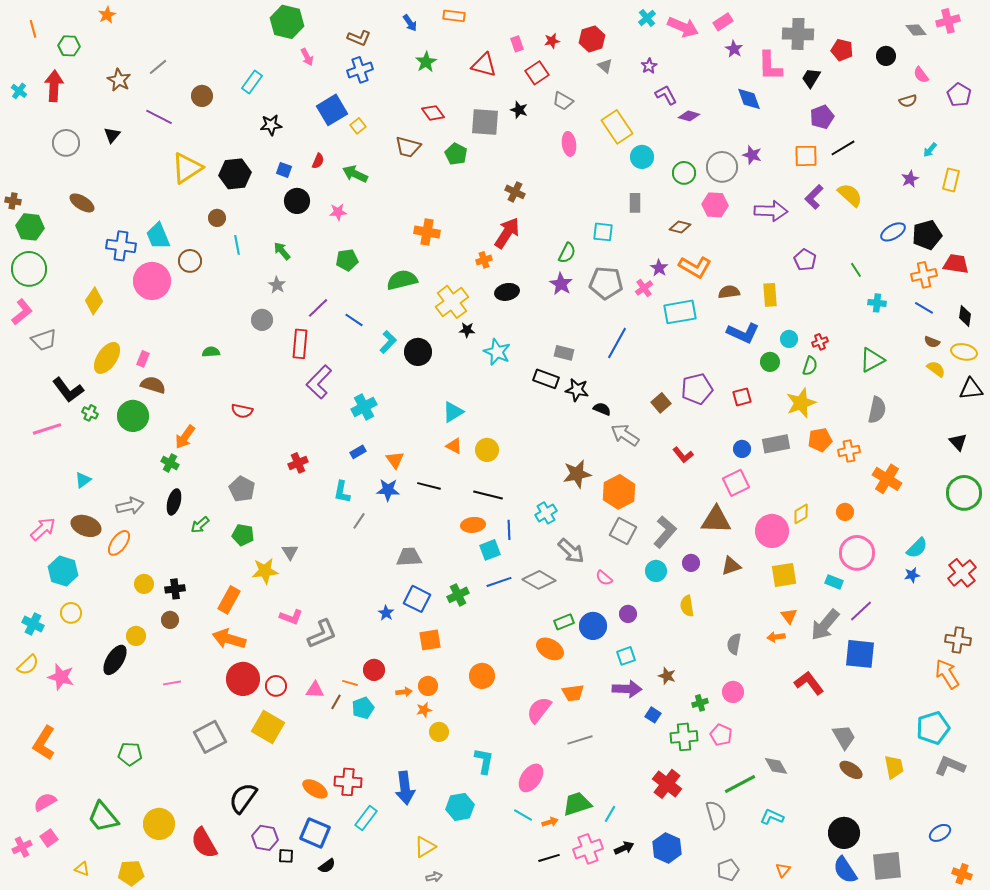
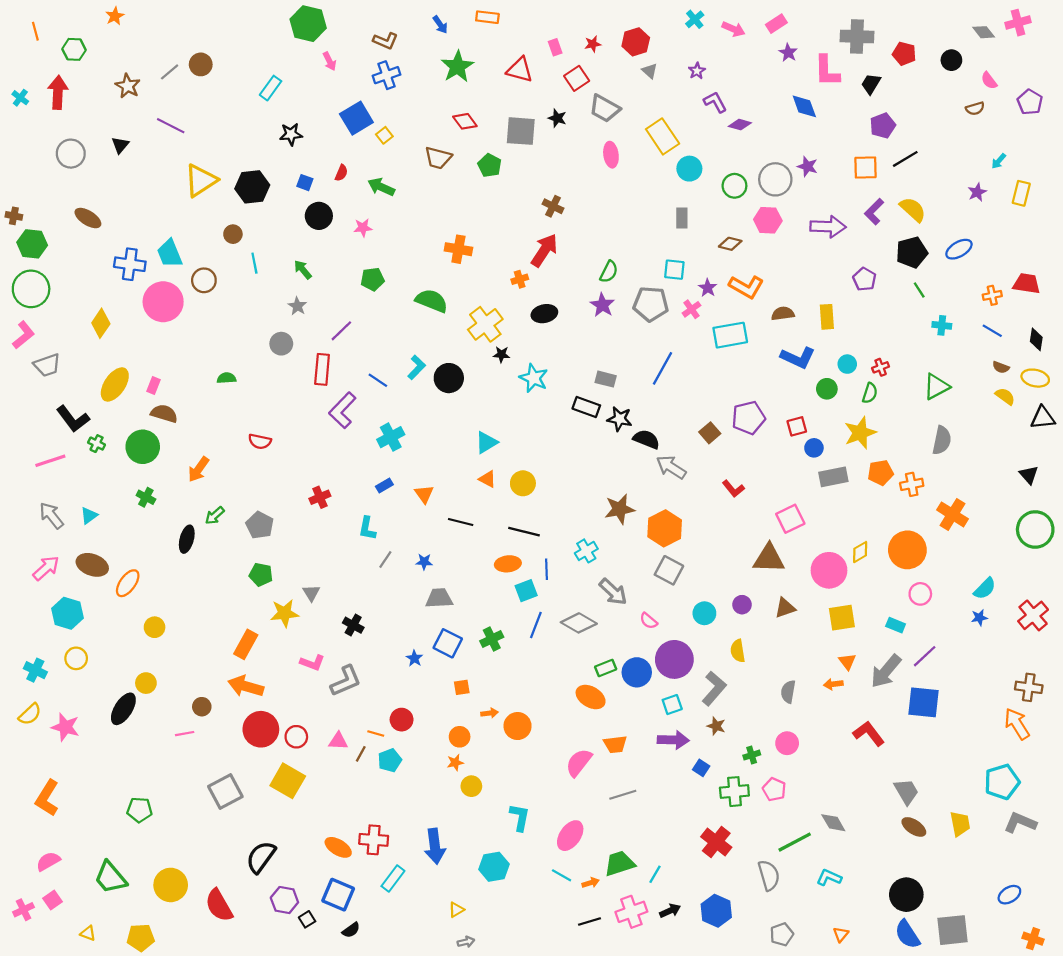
pink arrow: (683, 27) -> (733, 29), size x0.7
green star: (426, 62) -> (457, 67), size x1.4
brown circle: (202, 96) -> (201, 64), moved
gray trapezoid: (563, 101) -> (605, 108), size x1.4
cyan square: (603, 232) -> (674, 270), moved
black pentagon: (927, 235) -> (912, 252), moved
orange cross: (924, 275) -> (992, 295), size x0.7
green semicircle: (402, 280) -> (432, 301), turned 36
blue line: (354, 320) -> (378, 380), moved
black semicircle: (602, 409) -> (646, 439), size x1.4
blue circle: (742, 449) -> (814, 448), moved
green cross: (170, 463) -> (146, 497), moved
blue star: (388, 490) -> (424, 562), moved, size x0.7
gray arrow: (130, 506) -> (51, 516), moved, turned -116
orange circle: (845, 512) -> (907, 550), size x2.0
green arrow: (200, 525) -> (215, 516), moved
gray L-shape: (665, 532) -> (714, 688), moved
pink circle: (857, 553) -> (920, 594), size x0.6
blue line: (499, 582) -> (536, 625), turned -50
black cross: (175, 589) -> (353, 625), moved, turned 36
purple circle: (628, 614) -> (674, 659), size x2.0
brown circle: (170, 620) -> (202, 707), moved
orange square: (430, 640) -> (462, 687), size x0.7
orange arrow: (404, 692) -> (490, 713), moved
yellow triangle: (425, 847) -> (456, 910), size x0.7
black square: (286, 856) -> (307, 919), turned -35

